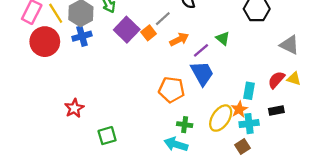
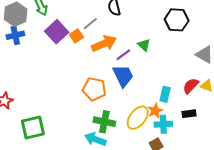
orange arrow: (179, 39) -> (104, 44), size x1.4
green cross: (185, 125) -> (104, 122), size x1.5
green square: (107, 136) -> (33, 127), size x1.4

